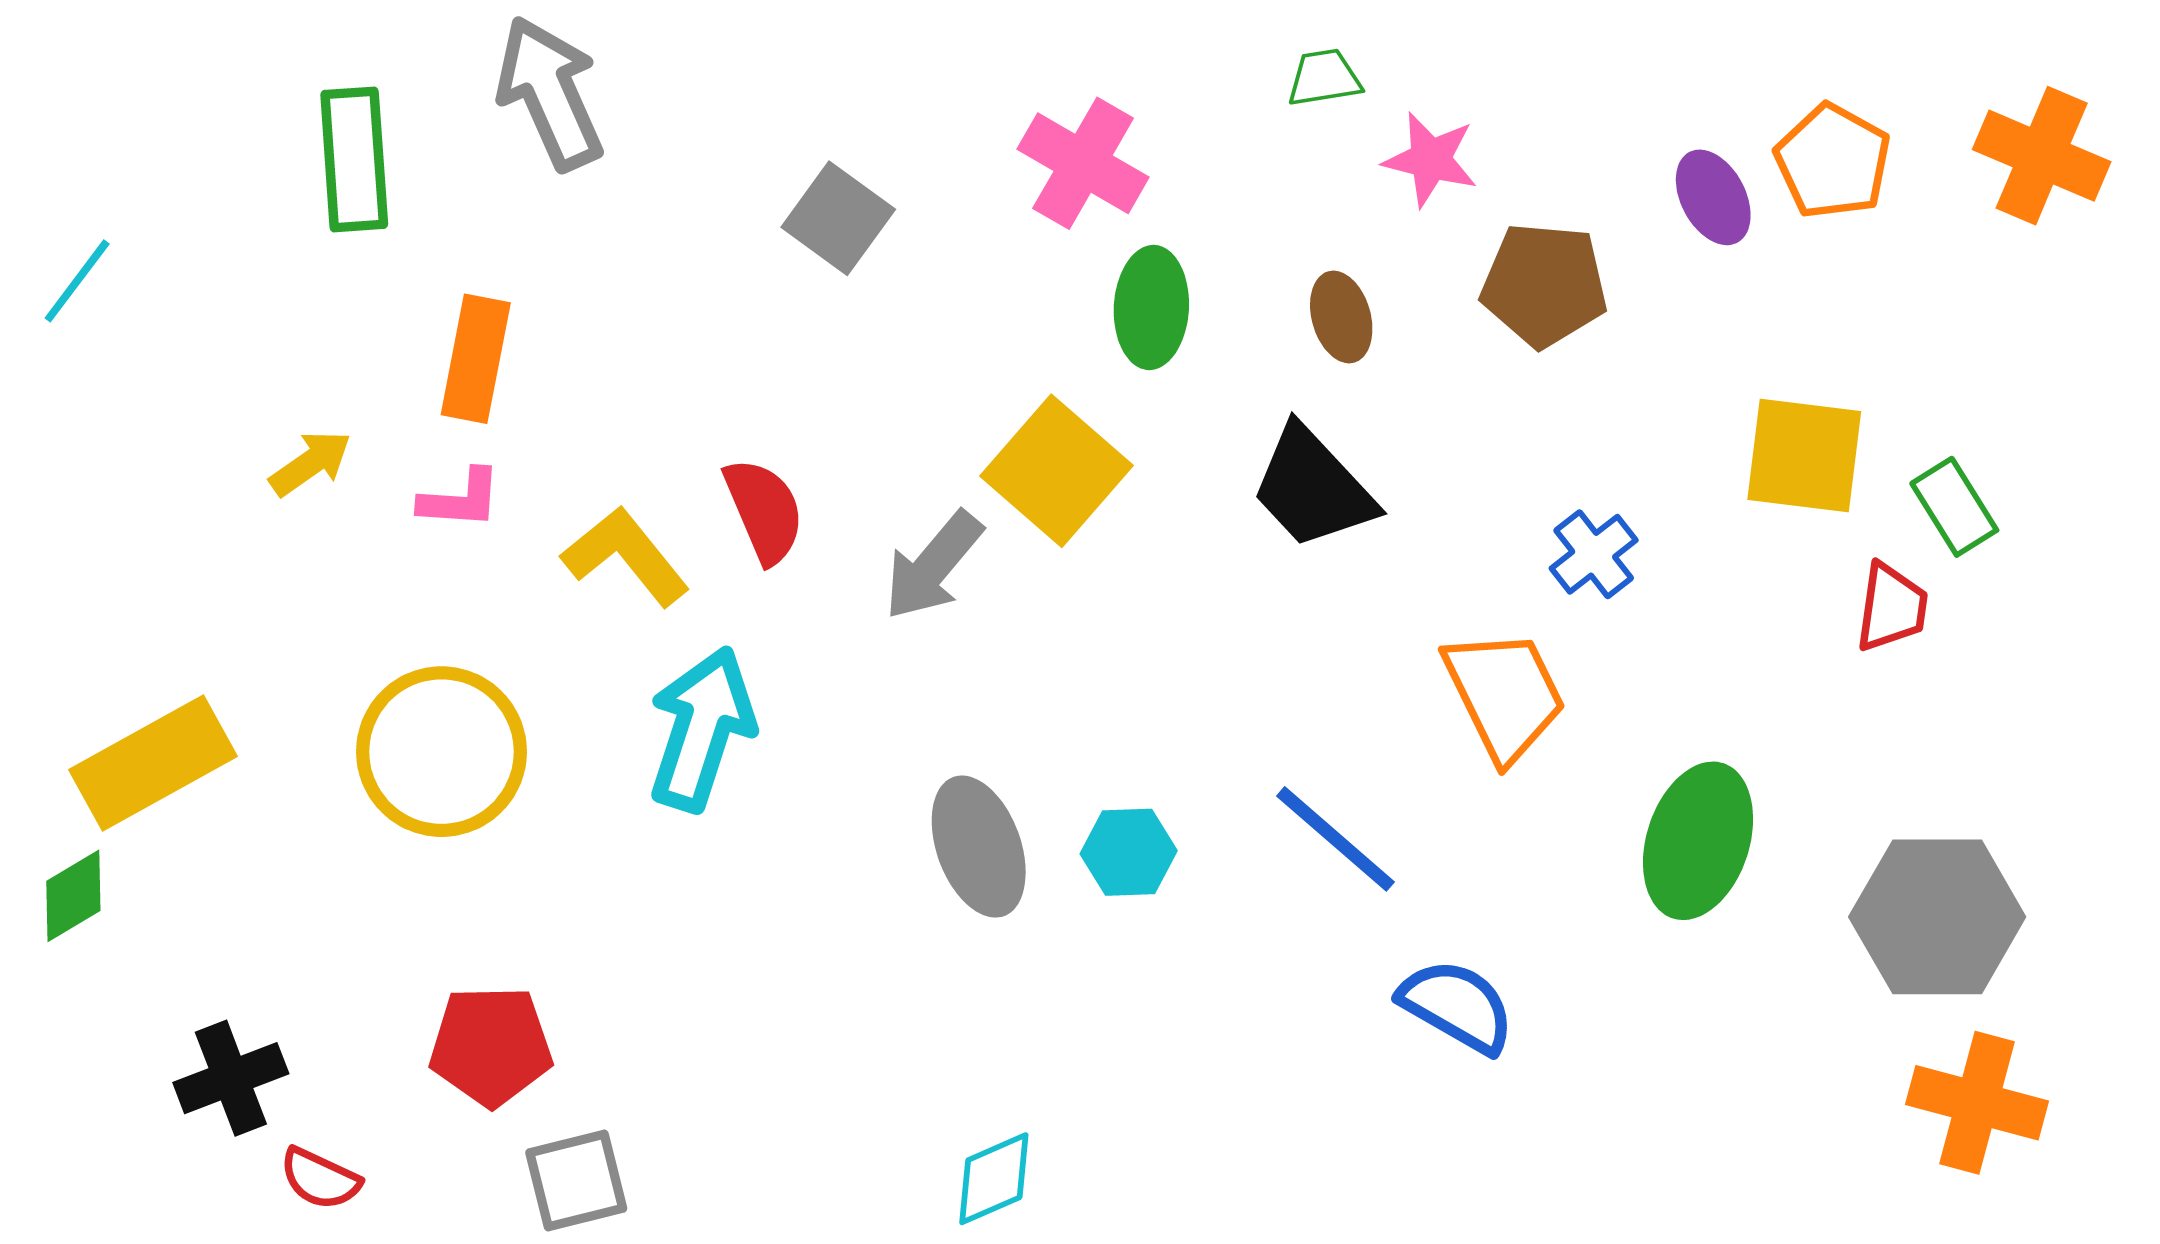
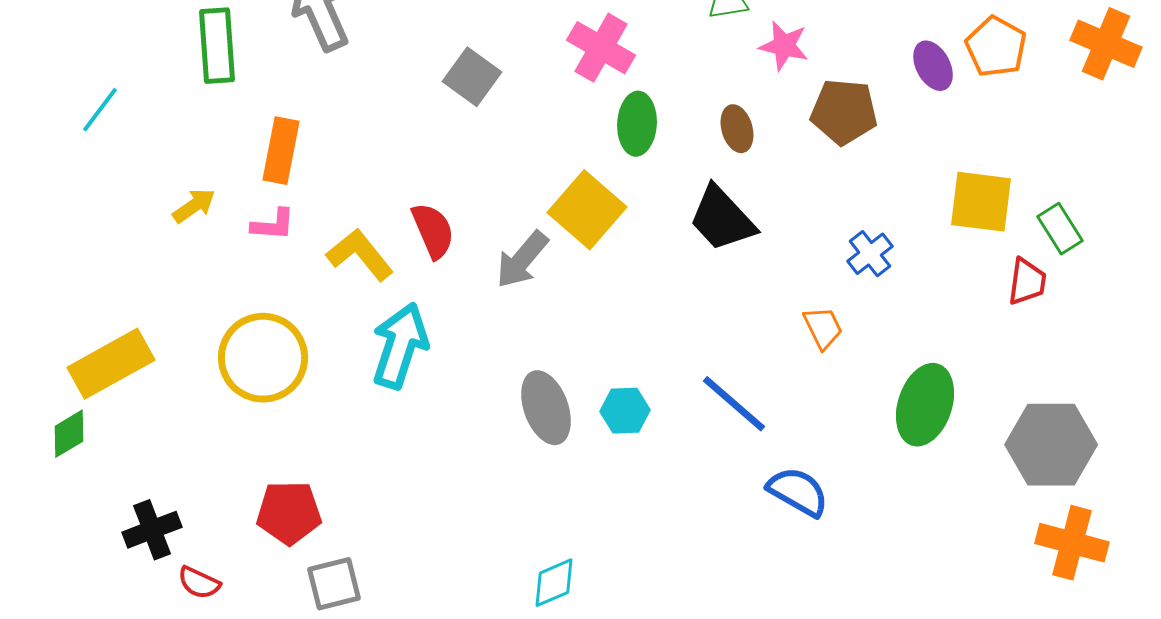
cyan line: (77, 281) -> (100, 110), moved
orange trapezoid: (1504, 695) -> (823, 328), size x0.6

